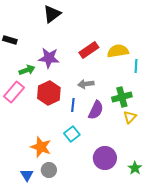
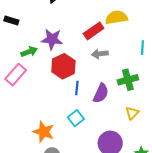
yellow semicircle: (118, 51) -> (116, 17), moved
gray arrow: (86, 84) -> (100, 54), moved
red hexagon: (49, 93) -> (63, 66), moved
yellow triangle: (130, 117) -> (132, 113), moved

